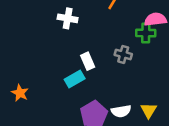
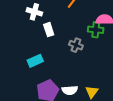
white rectangle: (88, 61) -> (49, 30), moved

